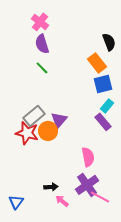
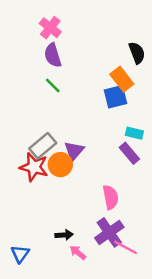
blue square: (103, 84) -> (116, 97), moved
cyan rectangle: (107, 106) -> (134, 133), turned 64

